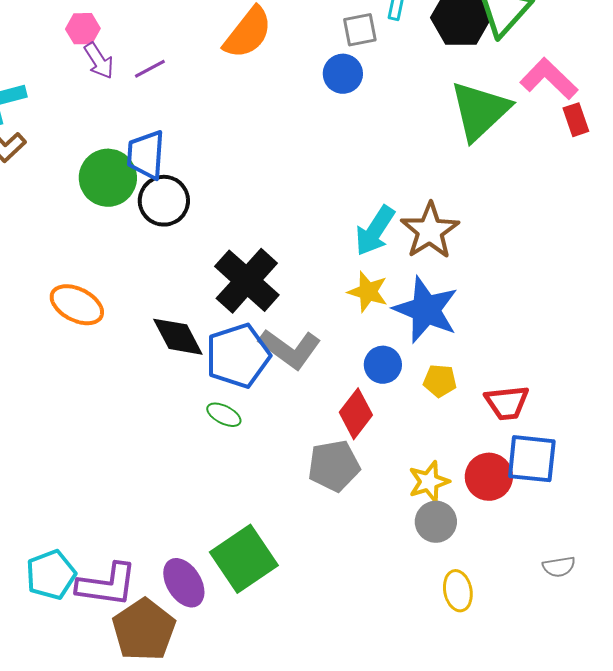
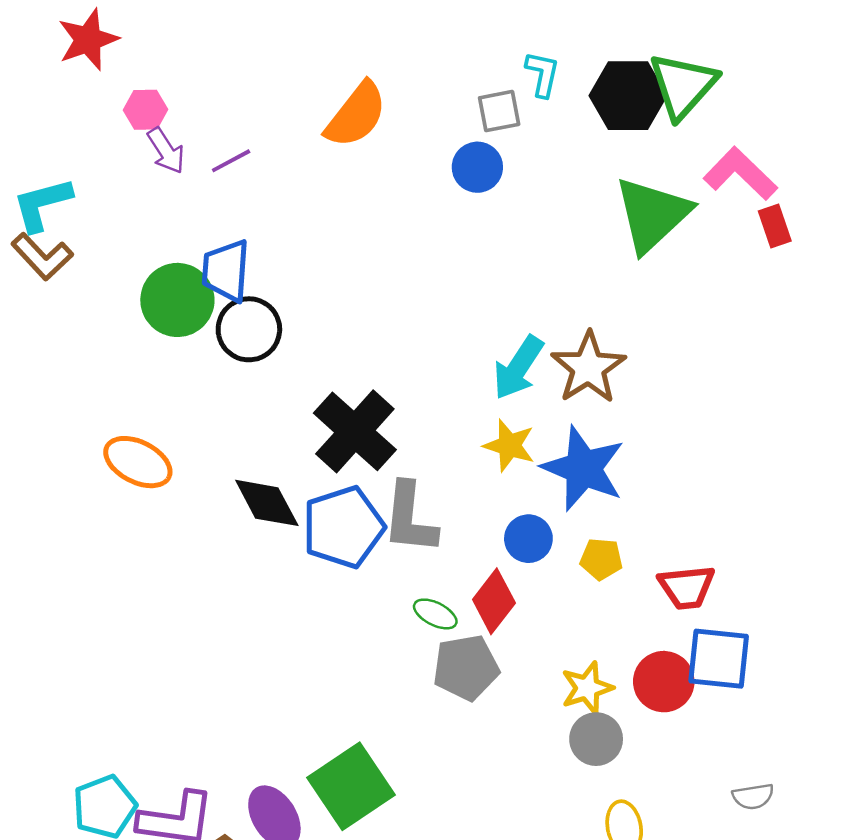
gray L-shape: (290, 349) -> (410, 518), turned 60
green ellipse: (224, 415) -> (435, 614), moved

